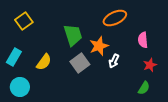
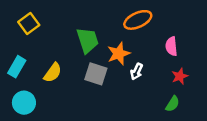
gray square: (80, 63) -> (96, 74), turned -36

